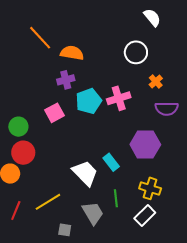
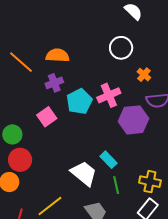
orange line: (40, 38) -> (21, 62), moved
purple hexagon: (145, 144) -> (134, 120), moved
green line: (116, 198) -> (116, 185), moved

